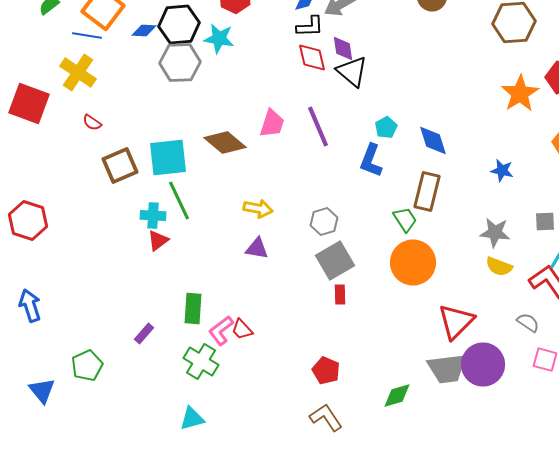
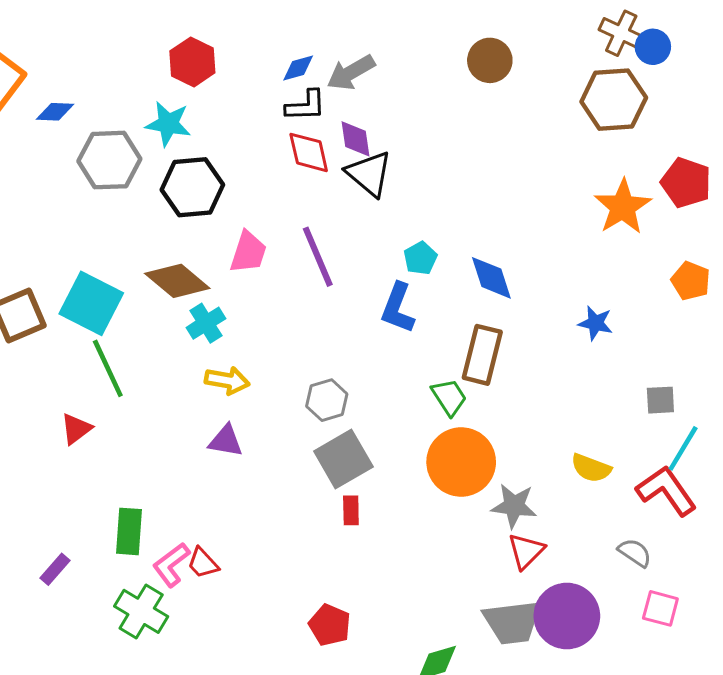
black hexagon: (179, 24) -> (192, 187), moved
cyan square: (168, 158) -> (91, 303), turned 33
cyan cross: (153, 216) -> (206, 323), moved, turned -35
gray star: (495, 232) -> (514, 506), moved
red triangle: (456, 322) -> (526, 551), size x0.7

